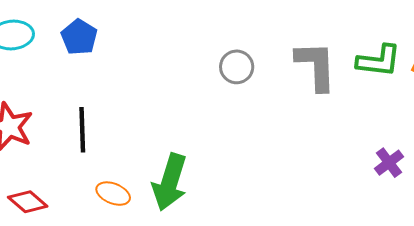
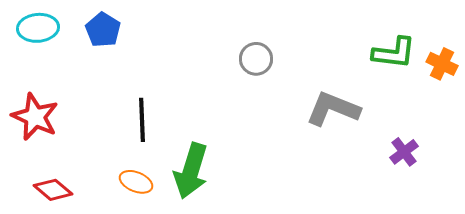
gray L-shape: (316, 66) -> (333, 109), moved, turned -66
black line: (82, 130) -> (142, 120), moved

